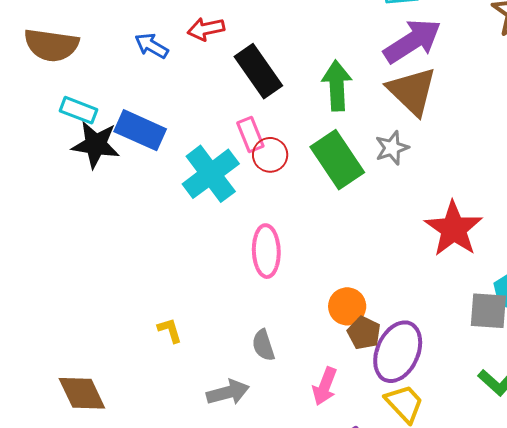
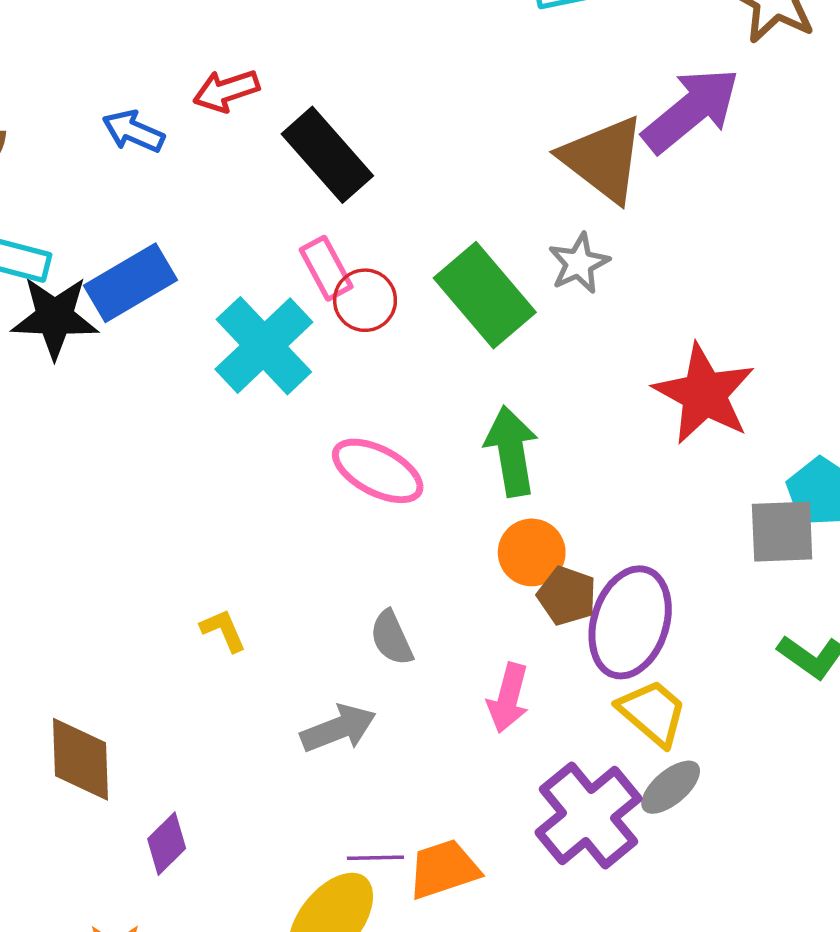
purple arrow: (412, 41) -> (691, 110), moved
green arrow: (337, 86) -> (511, 451), moved
blue rectangle: (140, 130) -> (131, 283), turned -48
pink ellipse: (266, 251) -> (378, 471), turned -54
brown diamond: (82, 393) -> (80, 759), turned 30

